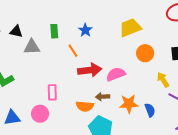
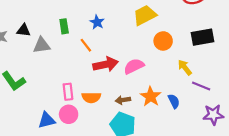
brown arrow: (102, 97) -> (123, 100), moved
orange star: (129, 104) -> (151, 97), turned -30
orange semicircle: (85, 106) -> (91, 97), moved
pink circle: (40, 114) -> (69, 114), moved
blue triangle: (12, 118) -> (47, 120), moved

